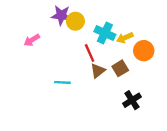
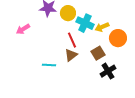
yellow circle: (75, 21) -> (68, 13), moved
brown triangle: (98, 71) -> (71, 55), moved
black cross: (132, 100) -> (108, 71), moved

